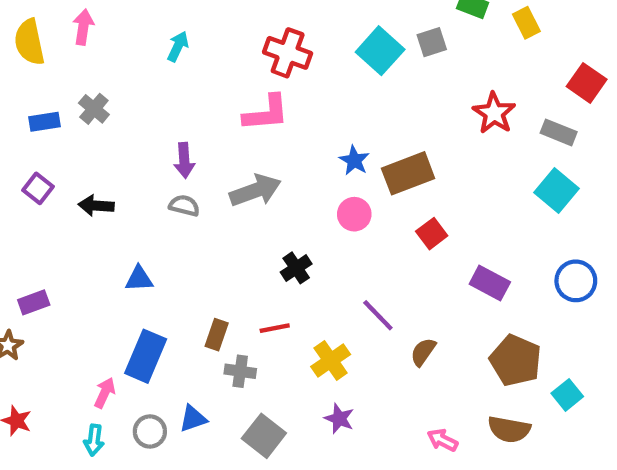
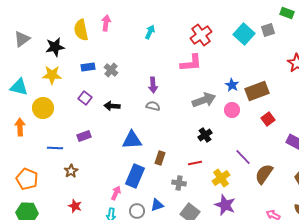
red cross: (288, 53) -> (201, 35), turned 35
gray cross: (94, 109) -> (111, 70), moved
gray arrow: (255, 191) -> (204, 100), moved
blue triangle: (139, 279) -> (132, 140), size x1.5
purple rectangle: (34, 302) -> (84, 136), moved
brown rectangle: (217, 335) -> (160, 158), moved
brown semicircle: (423, 352) -> (264, 174), size x1.5
purple star: (339, 419) -> (225, 205), size x1.5

